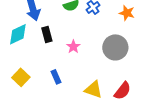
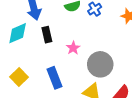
gray circle: (115, 47) -> (100, 64), moved
blue rectangle: (56, 77) -> (54, 78), size x1.5

